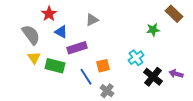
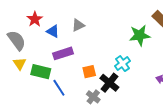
green star: (153, 30) -> (140, 35), size x1.5
blue triangle: (61, 32) -> (53, 31), moved
blue line: (86, 77) -> (59, 88), moved
black cross: (153, 77) -> (109, 83), moved

